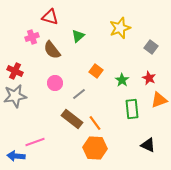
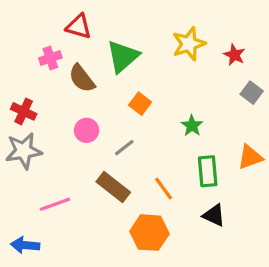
green triangle: (78, 36) -> (123, 56), size x1.6
gray square: (151, 47) -> (252, 93), moved
orange square: (96, 71) -> (140, 104), moved
red star: (149, 78) -> (234, 55), moved
orange line: (95, 123) -> (164, 189), moved
pink line: (35, 142) -> (55, 204), moved
black triangle: (148, 145) -> (214, 215), moved

